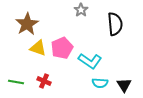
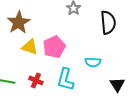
cyan L-shape: (90, 61) -> (65, 79), moved, turned 70
cyan semicircle: (100, 83) -> (93, 62), moved

